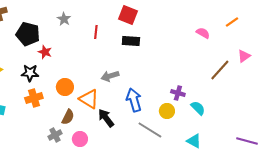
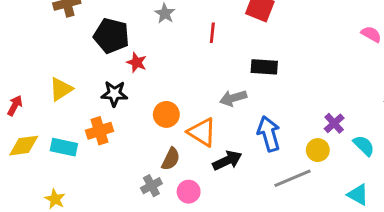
black rectangle: (131, 41) -> (264, 67), moved
purple cross: (178, 93) -> (334, 123), turned 32
orange cross: (34, 98) -> (99, 131), moved
black arrow: (106, 118) -> (227, 160), turned 102
gray line: (150, 130) -> (293, 178), turned -55

